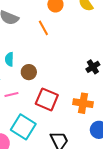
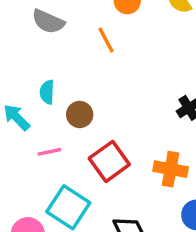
red square: (47, 99) -> (109, 161), turned 30

